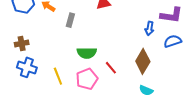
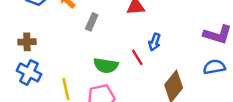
blue arrow: (150, 28) -> (155, 42), moved
red line: (111, 68) -> (137, 57), moved

